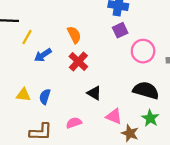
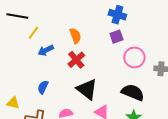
black triangle: (94, 93) -> (87, 89), size x1.6
yellow triangle: (23, 95) -> (13, 103), moved

